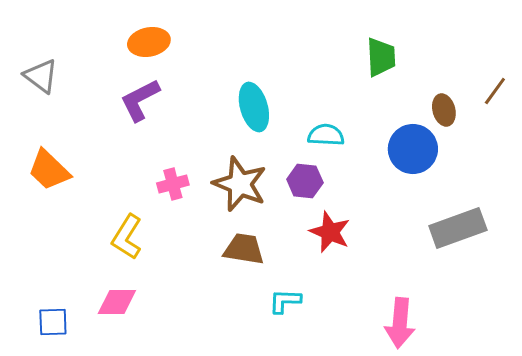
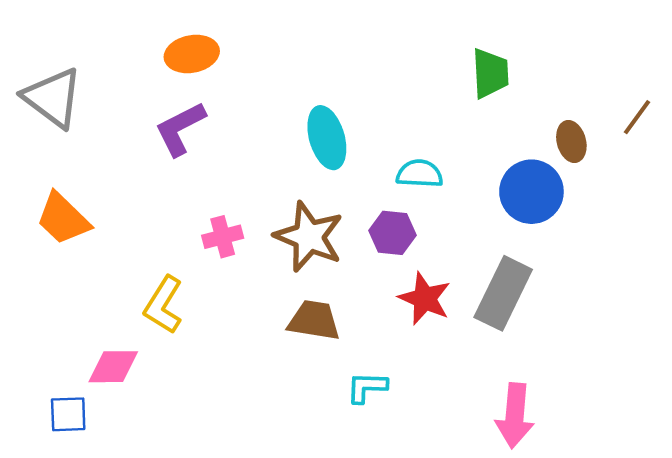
gray triangle: (41, 76) -> (53, 98), size x1.4
gray rectangle: (458, 228) -> (503, 293), moved, turned -44
pink diamond: (117, 302) -> (113, 367), moved

